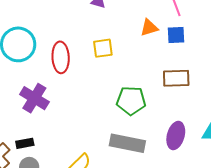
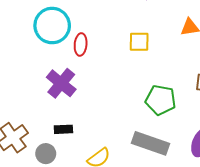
red ellipse: (61, 57) -> (81, 44), moved, size x0.7
black rectangle: (25, 143) -> (63, 129), moved

